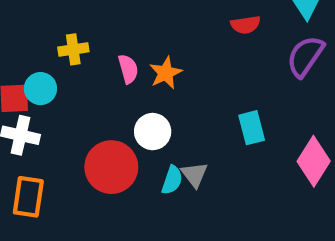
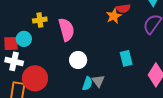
pink semicircle: (128, 69) -> (66, 30), size x1.6
orange star: (166, 73) -> (114, 16), moved
red circle: (111, 167) -> (35, 78), moved

